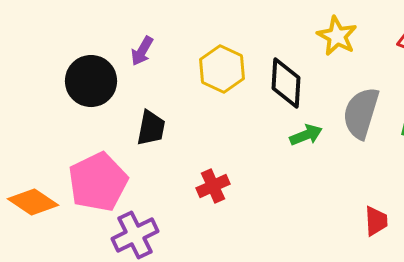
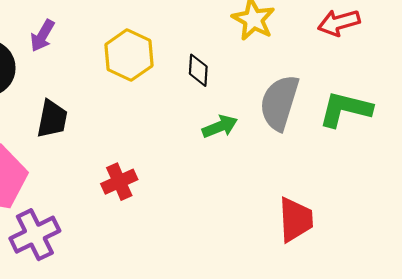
black diamond: (286, 83) -> (198, 70), size x0.6
red trapezoid: (376, 221) -> (296, 219), size x1.4

